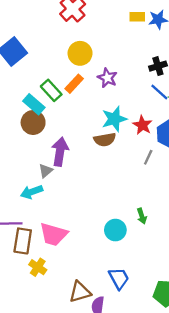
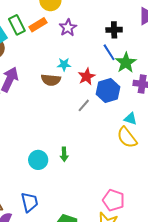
cyan star: (114, 119) -> (64, 64), size x0.6

